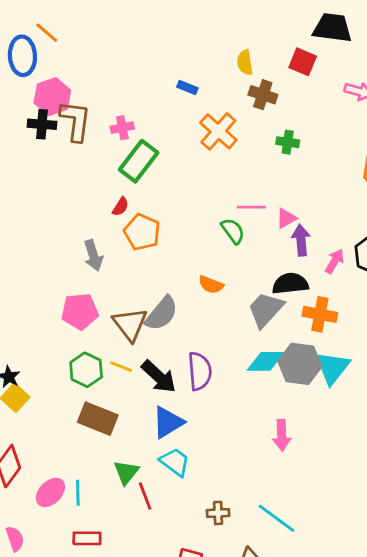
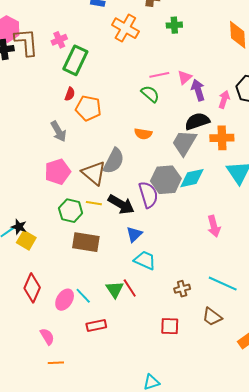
gray hexagon: (300, 364) -> (166, 180), moved
blue triangle: (168, 422) -> (134, 234), size x0.7
green triangle: (126, 472) -> (115, 289), moved
cyan line: (78, 493) -> (83, 296), turned -30

